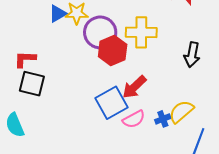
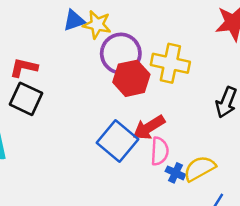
blue square: (111, 103) -> (117, 141), turned -32
pink semicircle: (134, 119) -> (160, 151), moved, turned -70
blue cross: (163, 119) -> (175, 173), turned 35

